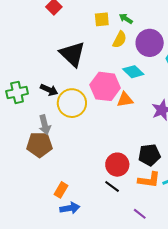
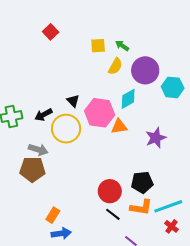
black triangle: (72, 54) -> (73, 101), moved, size x0.5
cyan diamond: (133, 72) -> (128, 99), turned -75
black arrow: (49, 90) -> (44, 115), turned 126
gray arrow: (45, 125) -> (38, 150), turned -60
black line: (112, 186) -> (113, 214), moved

